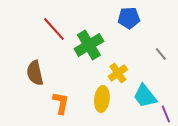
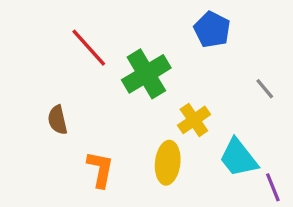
blue pentagon: (129, 18) -> (212, 30), turned 30
brown semicircle: (35, 73) -> (58, 120), size x0.7

